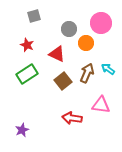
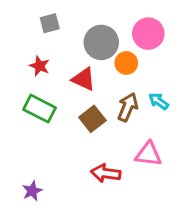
gray circle: (69, 29) -> (101, 42), size x1.5
green rectangle: (27, 74) -> (40, 109), turned 60

